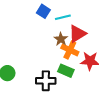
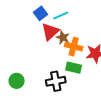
blue square: (43, 11) -> (41, 13), turned 32
red triangle: (77, 34) -> (50, 32), moved

